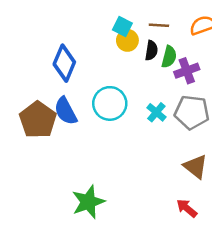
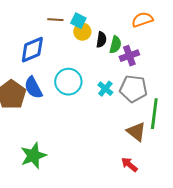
brown line: (159, 25) -> (55, 20), moved
blue diamond: (64, 63) -> (32, 50), turned 44
green star: (88, 202) -> (33, 156), moved

